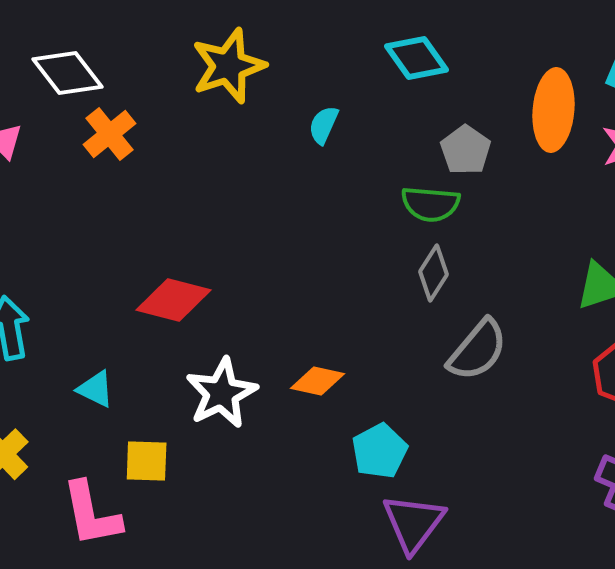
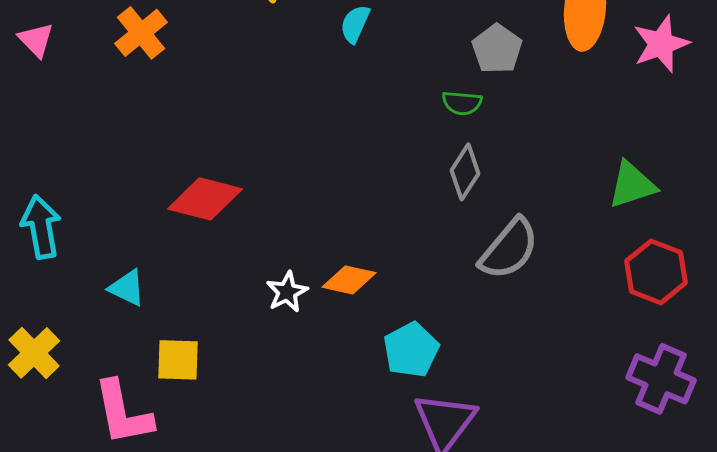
green semicircle: (431, 204) -> (462, 103), size x0.7
white star: (222, 393) -> (287, 292), moved, size x0.6

